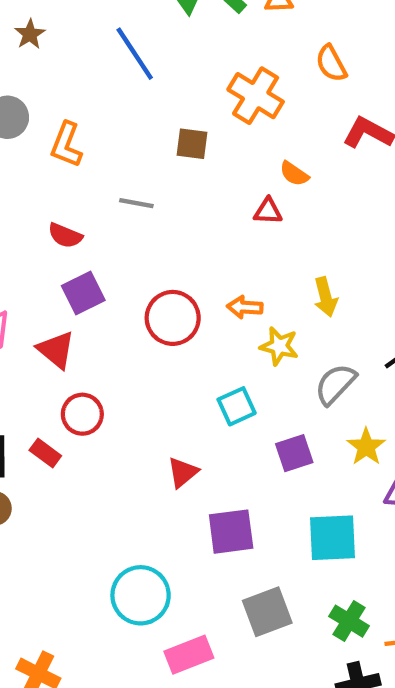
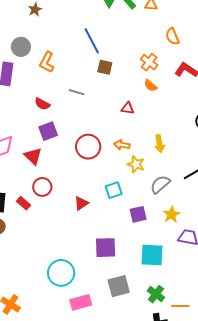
blue line: (135, 54) -> (92, 41), moved
orange cross: (256, 96) -> (149, 62), moved, size x0.7
red triangle: (268, 211) -> (128, 108), moved
red triangle: (183, 472) -> (81, 203), moved

